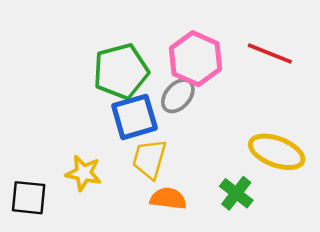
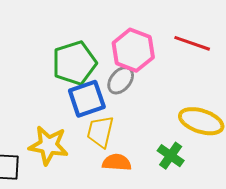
yellow star: (84, 173) -> (49, 145), size x1.4

